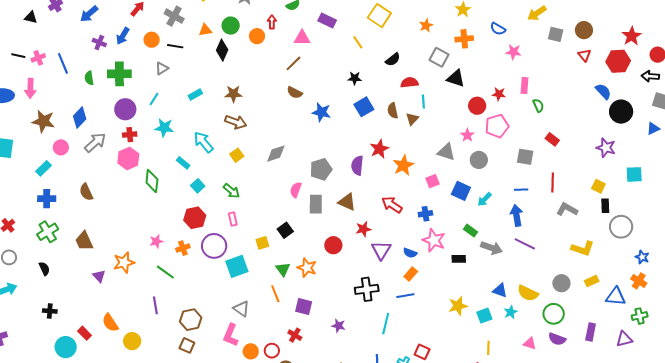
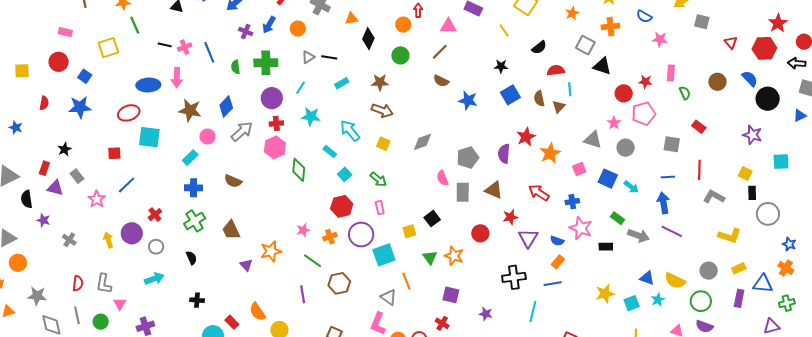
green circle: (231, 26) -> (400, 55), moved
brown circle: (584, 30) -> (717, 82), moved
black line: (175, 46) -> (329, 57), moved
yellow square: (237, 155) -> (383, 144), turned -32
pink semicircle: (296, 190) -> (442, 178), turned -42
brown semicircle: (86, 192) -> (233, 181), turned -42
cyan arrow: (484, 199) -> (631, 187), turned -98
orange line: (275, 294) -> (406, 281), moved
brown hexagon: (191, 320) -> (339, 283), moved
purple rectangle: (591, 332) -> (739, 298), moved

